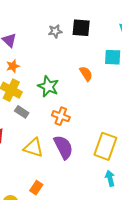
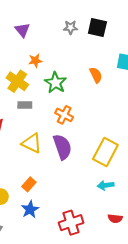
orange star: (13, 66) -> (35, 61), moved
gray rectangle: (22, 112) -> (25, 105), turned -40
cyan arrow: (110, 178) -> (106, 185), turned -91

